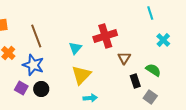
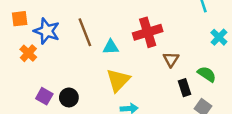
brown line: (36, 36) -> (85, 32), moved
cyan triangle: (75, 48) -> (111, 47), turned 48
blue star: (33, 65) -> (47, 31), moved

